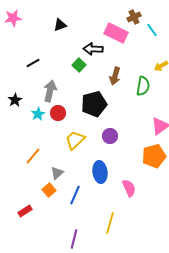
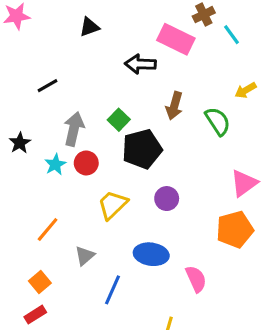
green square: (79, 65) -> (119, 120), moved
green semicircle: (143, 86) -> (218, 121), turned -42
blue ellipse: (100, 172) -> (151, 254), turned -75
orange square: (49, 190) -> (40, 282), moved

